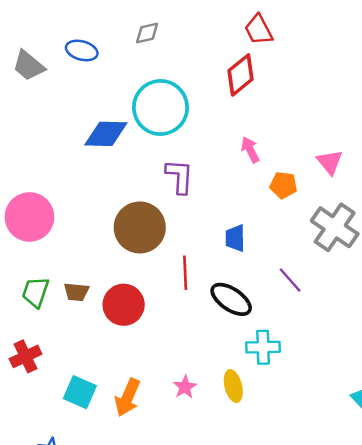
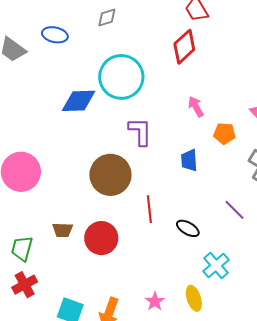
blue trapezoid: (235, 238) -> (189, 160), moved
green trapezoid: (35, 292) -> (22, 249), moved
black ellipse: (231, 299) -> (188, 228), size x0.7
cyan cross: (263, 347) -> (216, 265), turned -36

